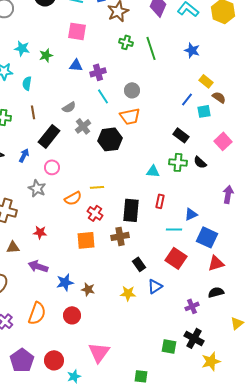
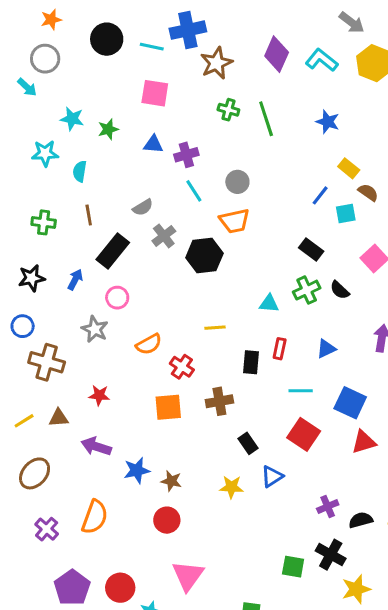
green cross: (178, 162) -> (307, 290), turned -30
yellow line: (97, 187) -> (215, 328), moved
black rectangle: (131, 210) -> (251, 362), moved, size x0.7
blue triangle: (191, 214) -> (326, 349), moved
black semicircle: (216, 292) -> (361, 520), moved
red circle: (72, 315) -> (167, 520), moved

